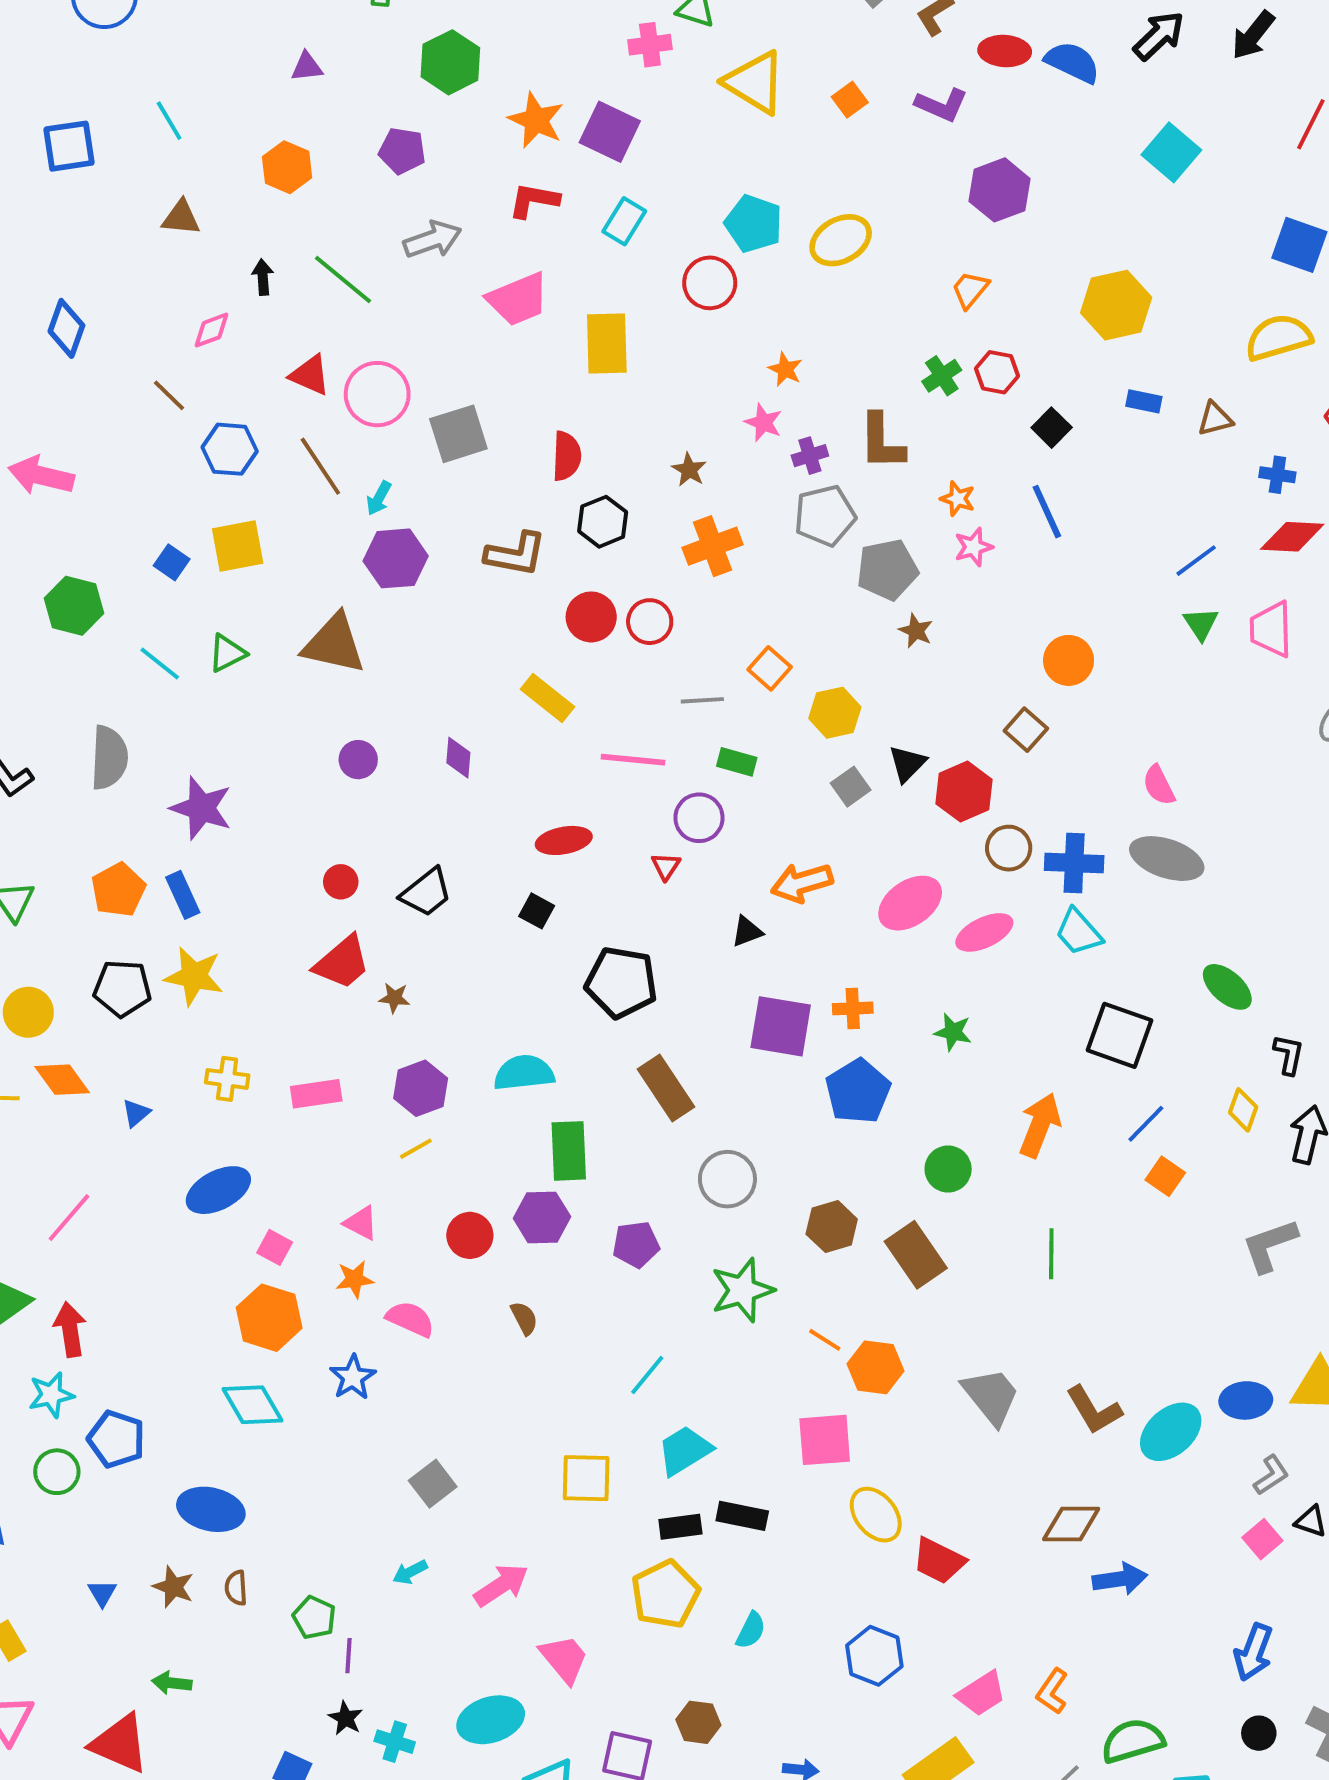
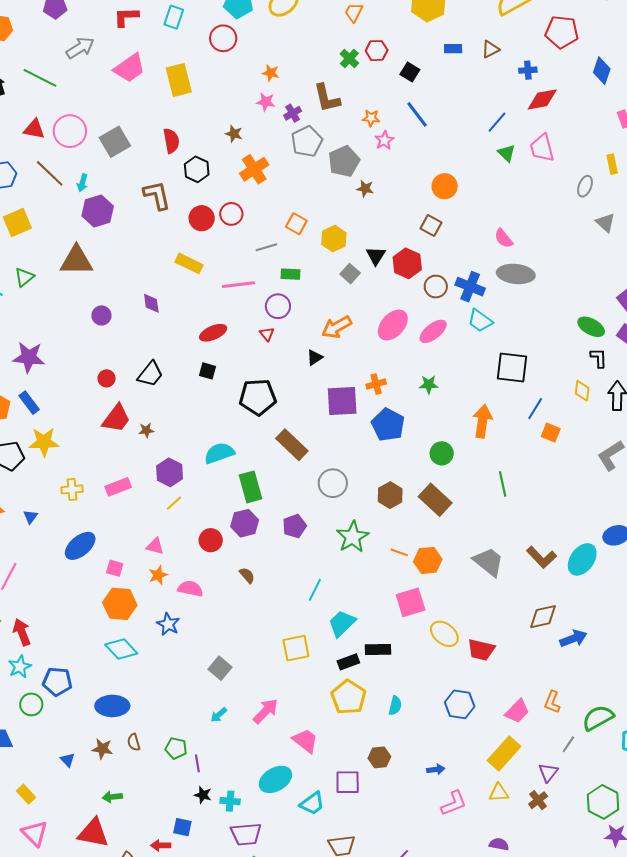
brown L-shape: (516, 554) -> (157, 195), turned -100
blue cross: (1074, 863) -> (470, 287), turned 32
green ellipse: (1227, 987) -> (591, 327), moved

